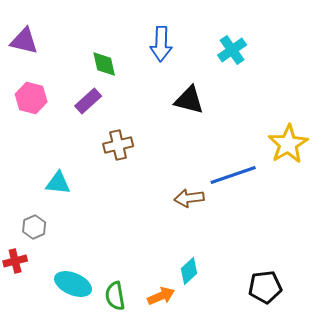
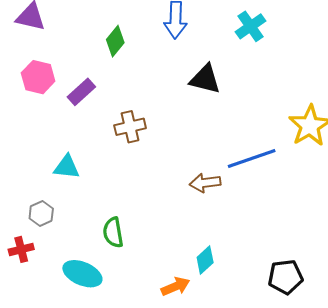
green diamond: (104, 64) -> (115, 41), turned 52
purple rectangle: (88, 101) -> (81, 92), moved
green semicircle: (115, 296) -> (113, 232), moved

